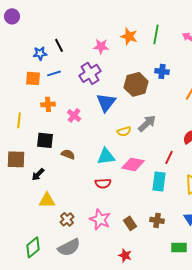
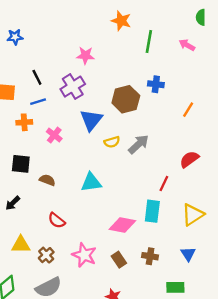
orange star: (129, 36) -> (121, 21), moved
black line: (59, 45) -> (37, 77), moved
blue star: (40, 53) -> (15, 37), moved
blue line: (54, 73) -> (38, 102), moved
yellow semicircle: (124, 131) -> (112, 142), moved
pink diamond: (133, 164) -> (122, 225), moved
red semicircle: (103, 183) -> (57, 220), moved, turned 42
yellow triangle: (47, 200) -> (21, 245), moved

